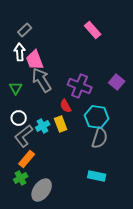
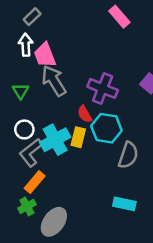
cyan hexagon: (97, 117) -> (106, 128), moved
yellow rectangle: (61, 124) -> (78, 137), turned 35
cyan cross: (43, 126) -> (55, 140), size x1.6

